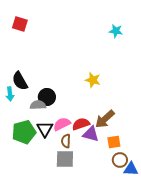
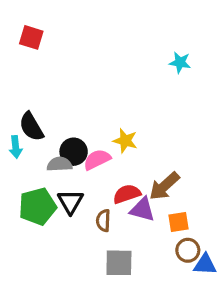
cyan star: (116, 31) -> (180, 62), moved
yellow star: (93, 80) -> (125, 141), moved
pink semicircle: (62, 124) -> (97, 159), moved
gray square: (65, 159) -> (119, 263), moved

